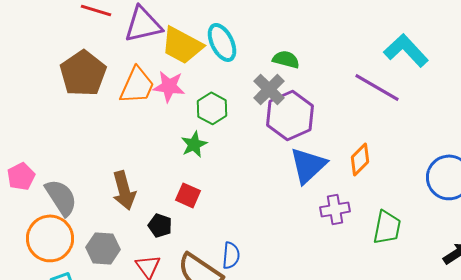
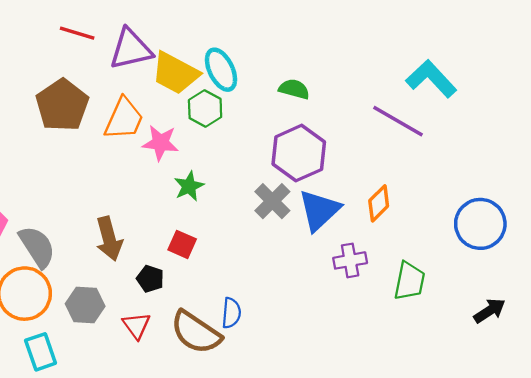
pink star: (169, 86) -> (160, 143), moved
gray cross: (269, 89) -> (272, 201), moved
green hexagon: (212, 108) -> (205, 109), moved

